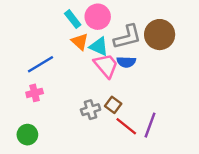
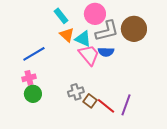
pink circle: (98, 17) -> (95, 14), moved
brown square: (113, 105) -> (90, 101), moved
green circle: (27, 135) -> (33, 94), moved

